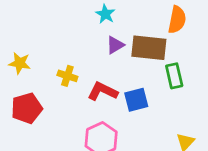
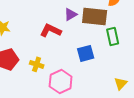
yellow cross: (67, 76) -> (37, 64), moved
red L-shape: (103, 91) -> (51, 30), moved

